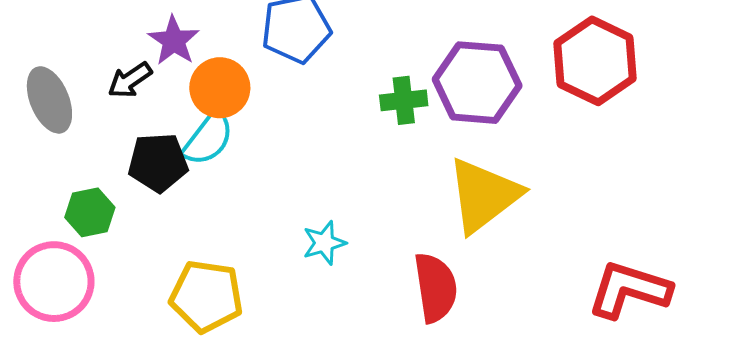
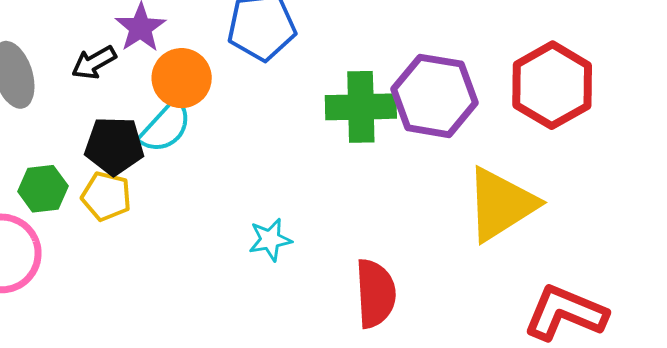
green cross: (404, 100) -> (361, 107), size x1.5
yellow triangle: (484, 195) -> (501, 204), moved
yellow pentagon: (206, 296) -> (106, 196), moved, size x0.7

